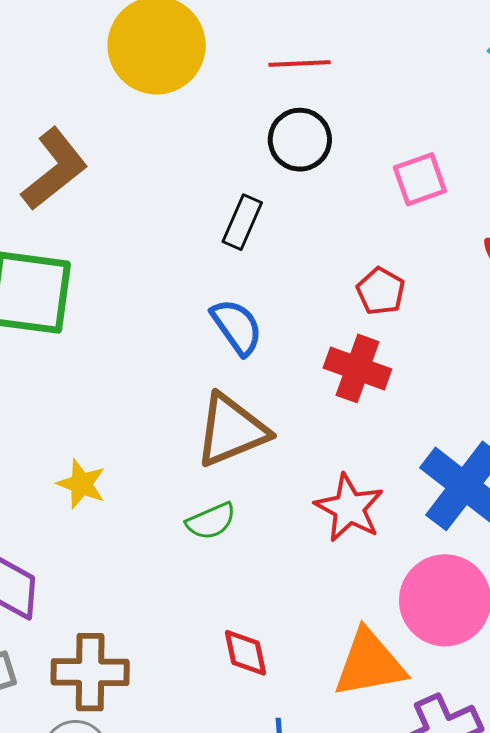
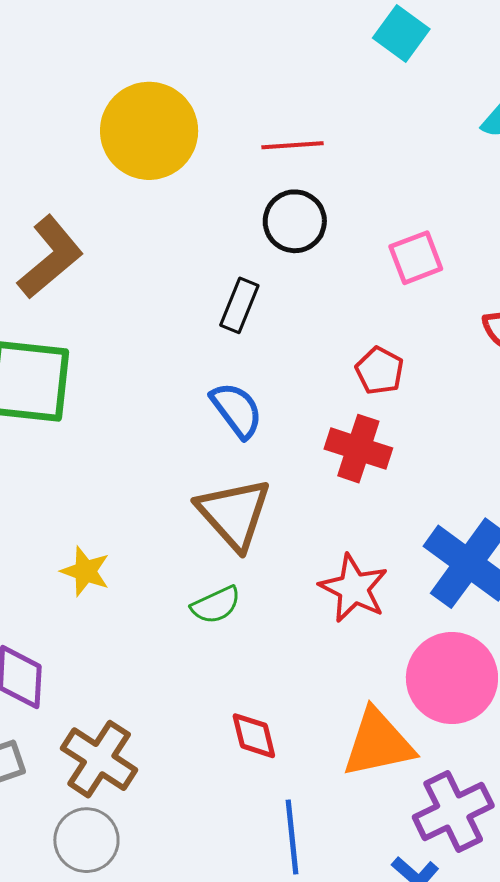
brown triangle: (231, 430) -> (234, 514), turned -48
brown cross: (90, 672) -> (99, 759), turned 34

